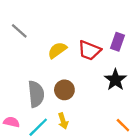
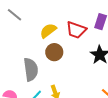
brown circle: (64, 90) -> (54, 52), moved

